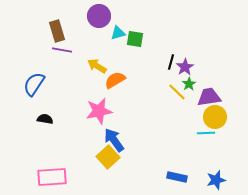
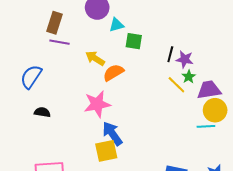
brown rectangle: (57, 31) -> (54, 23), turned 35
green square: (135, 39) -> (134, 41), moved
purple star: (185, 67) -> (185, 59), turned -30
yellow square: (108, 157) -> (106, 151), turned 30

